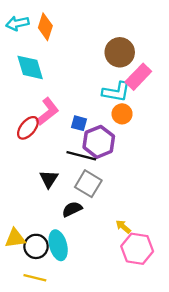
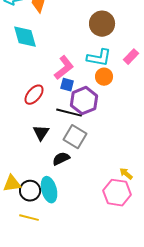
pink rectangle: (138, 77) -> (131, 57), moved, size x0.7
pink L-shape: (48, 112) -> (64, 68), moved
red ellipse: (28, 128) -> (34, 95), moved
yellow arrow: (123, 227) -> (126, 174), moved

